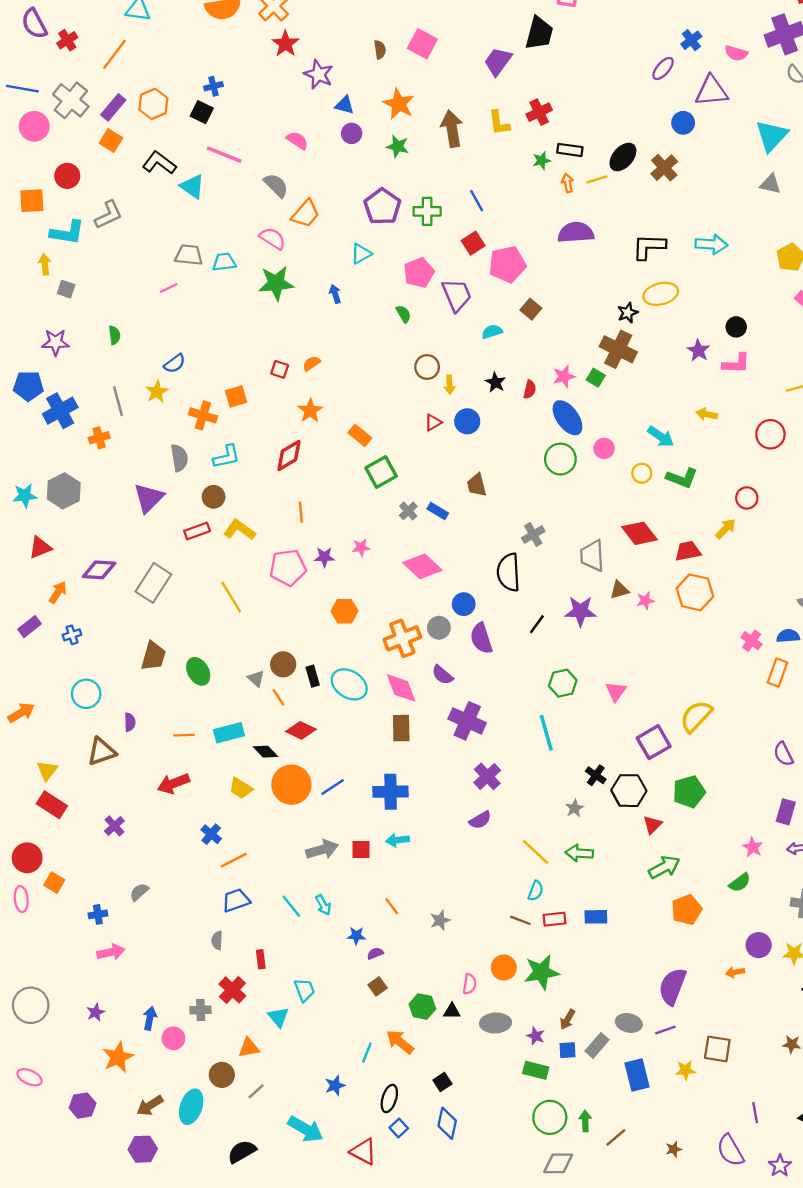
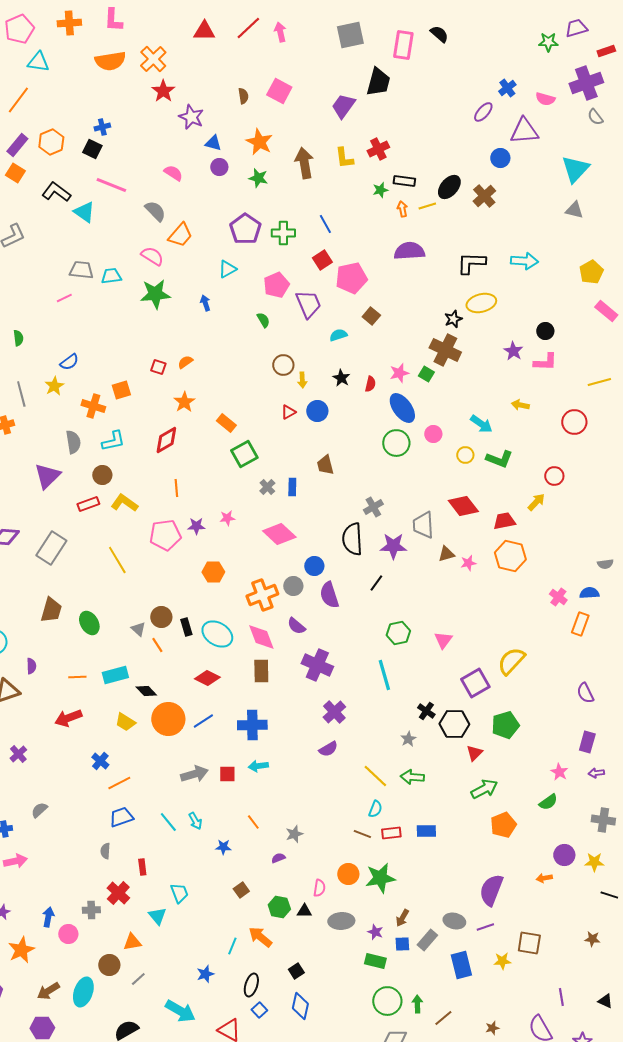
blue rectangle: (438, 511) -> (292, 487), turned 60
purple star: (580, 611) -> (393, 546), moved
red diamond: (301, 730) -> (207, 678), moved
purple semicircle: (375, 953) -> (278, 858), moved

